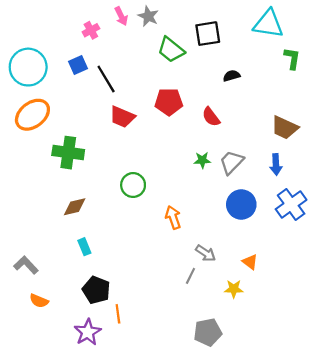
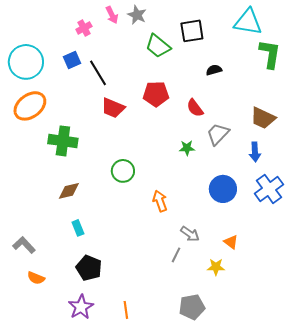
green L-shape: (292, 58) -> (270, 54), size x1.4
gray trapezoid: (232, 162) -> (218, 134), moved
orange line: (118, 314) -> (126, 310), moved

